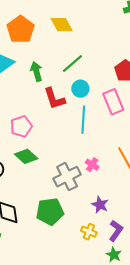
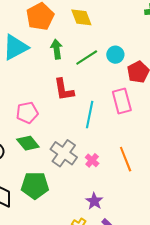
green arrow: (36, 71) -> (57, 49), moved
cyan circle: (80, 89) -> (115, 55), moved
gray cross: (67, 177) -> (64, 153), moved, turned -36
green pentagon: (50, 212) -> (35, 185), moved

